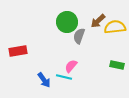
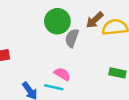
pink semicircle: (71, 66) -> (62, 74), turned 80

